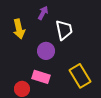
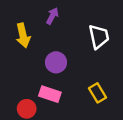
white trapezoid: (64, 30) -> (99, 37), moved
yellow rectangle: (80, 76) -> (98, 93), size x0.7

